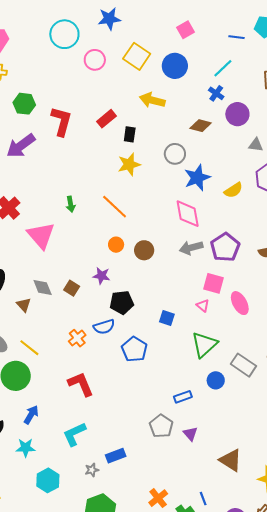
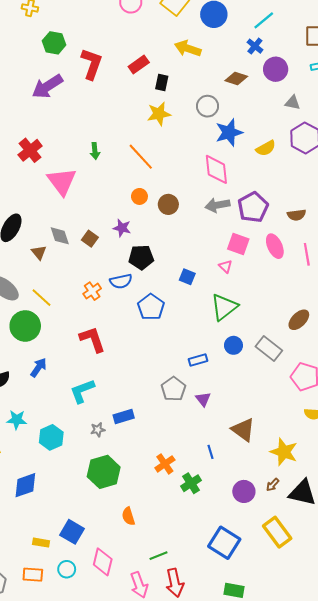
pink ellipse: (240, 303) -> (275, 246), moved
gray rectangle: (244, 365) -> (269, 348), moved
cyan star: (26, 448) -> (17, 420), moved
blue line: (203, 499) -> (211, 452), moved

